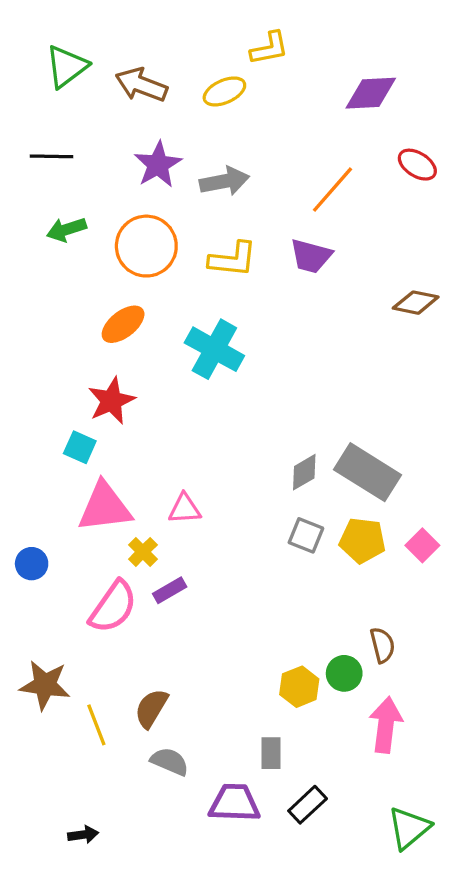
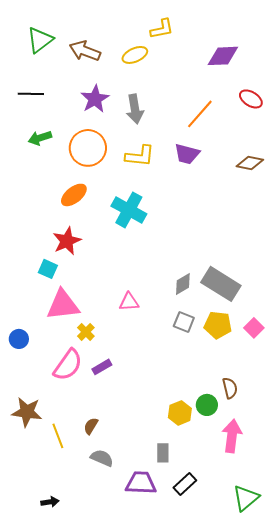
gray arrow: (224, 181) -> (135, 109), turned 92
brown diamond: (416, 303) -> (250, 163), moved
pink triangle: (185, 509) -> (129, 302), moved
purple rectangle: (170, 590) -> (102, 367), moved
brown semicircle: (151, 708) -> (91, 426), size x0.7

